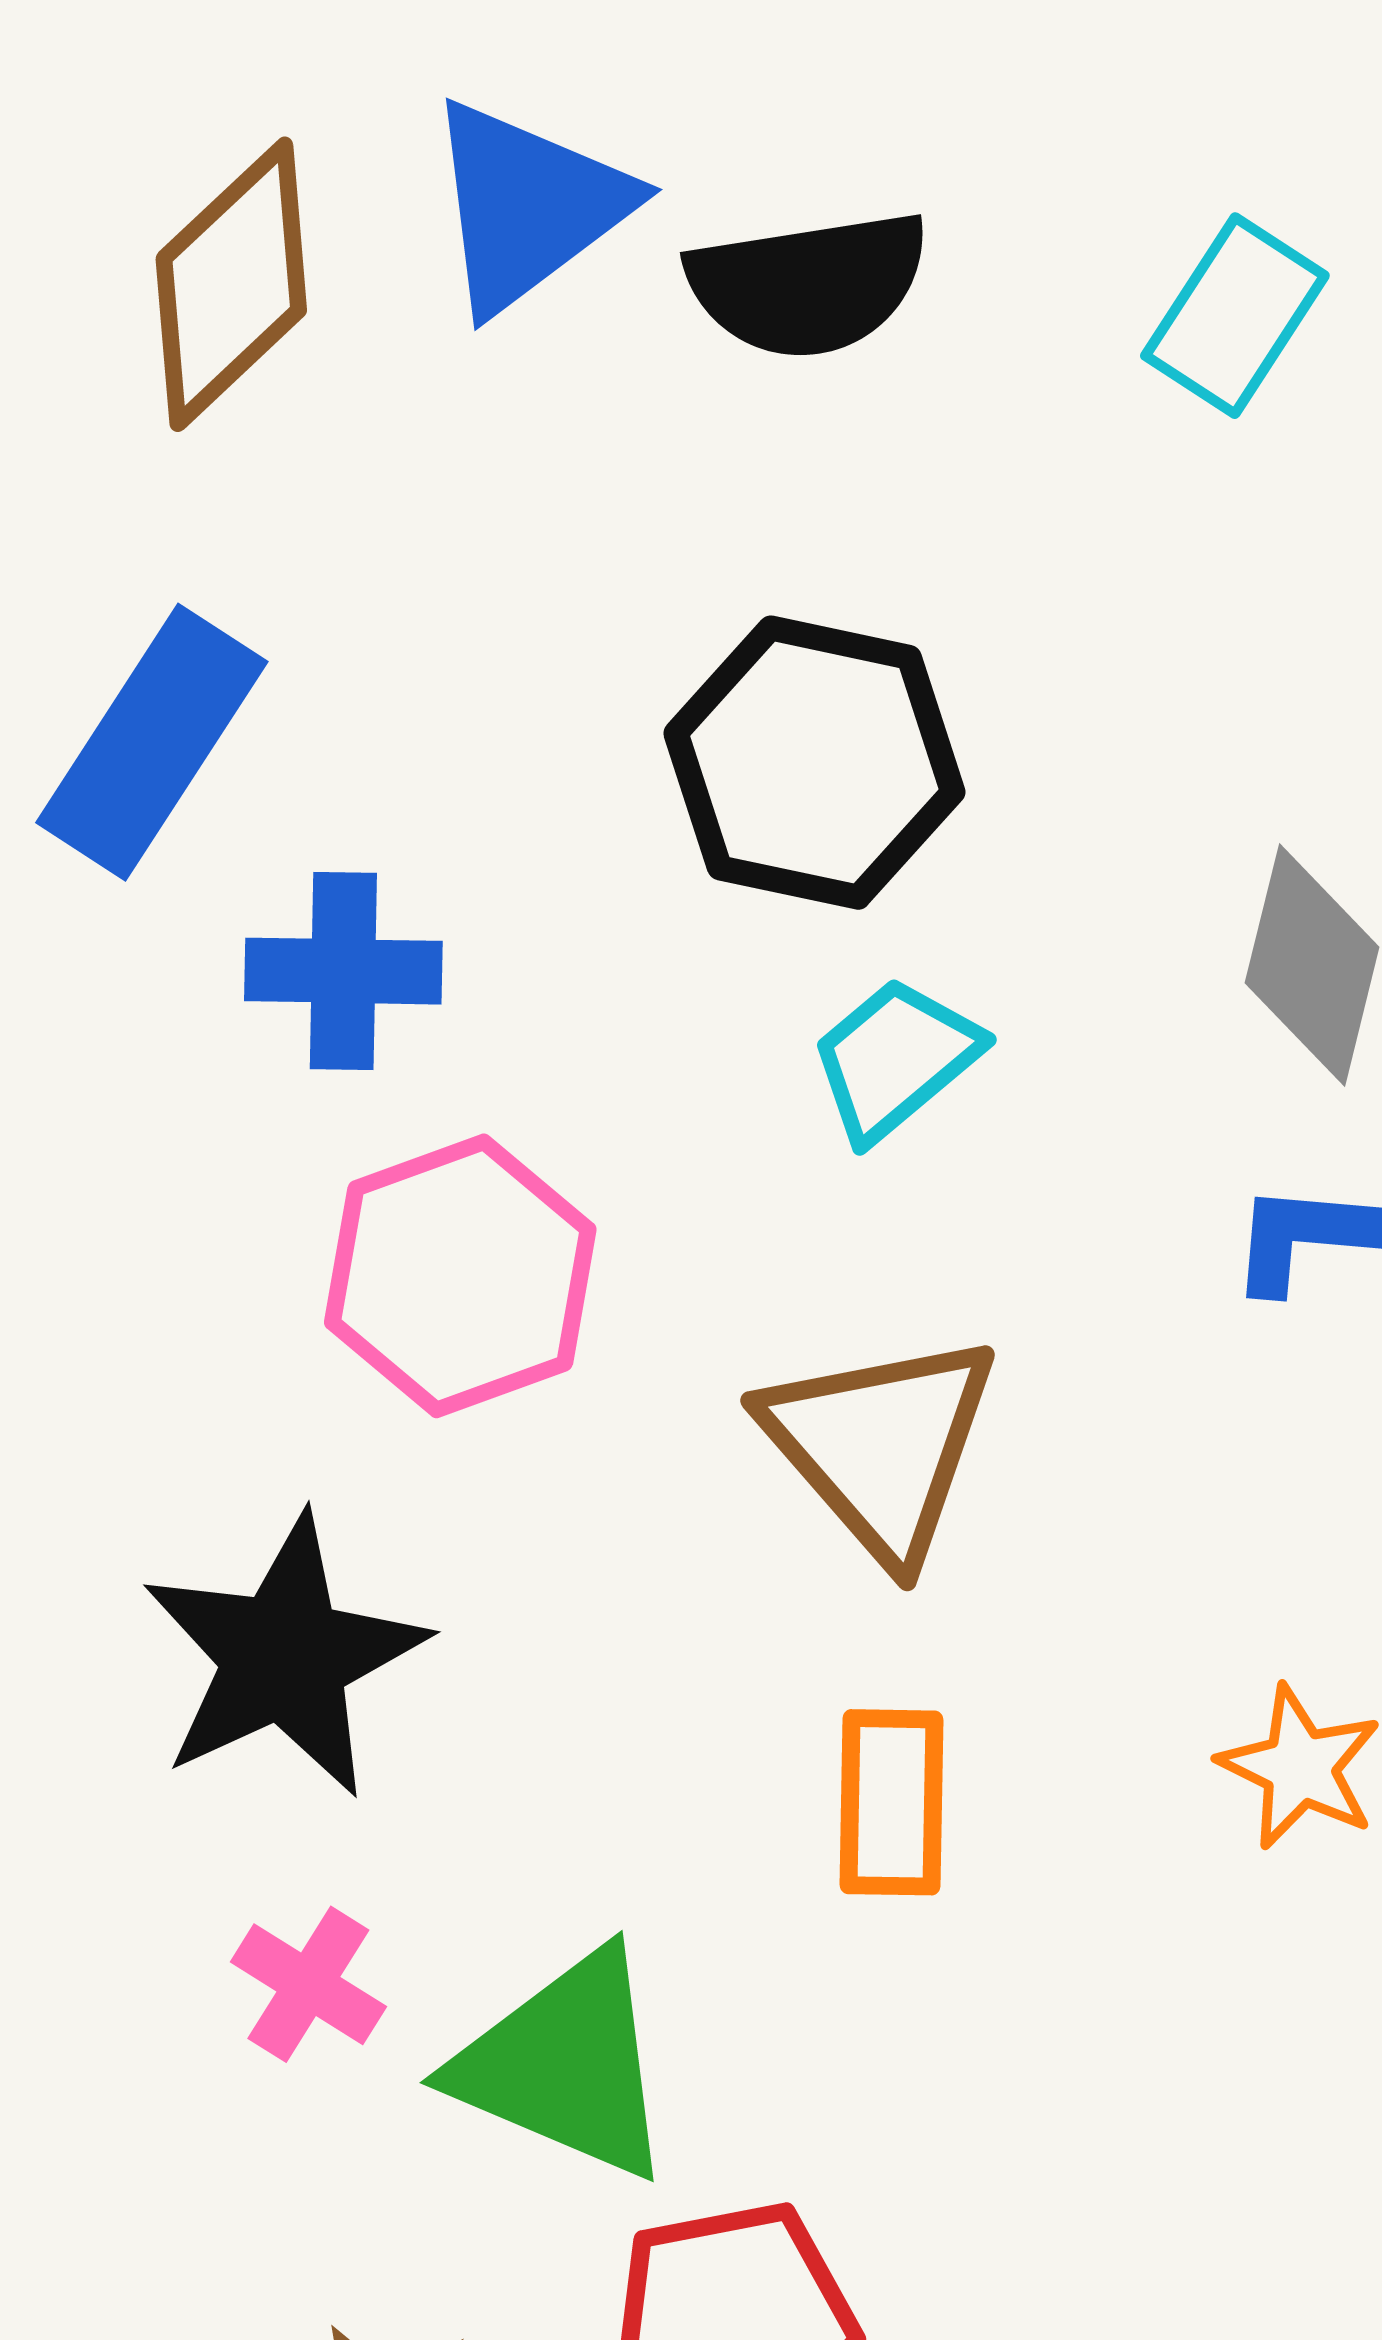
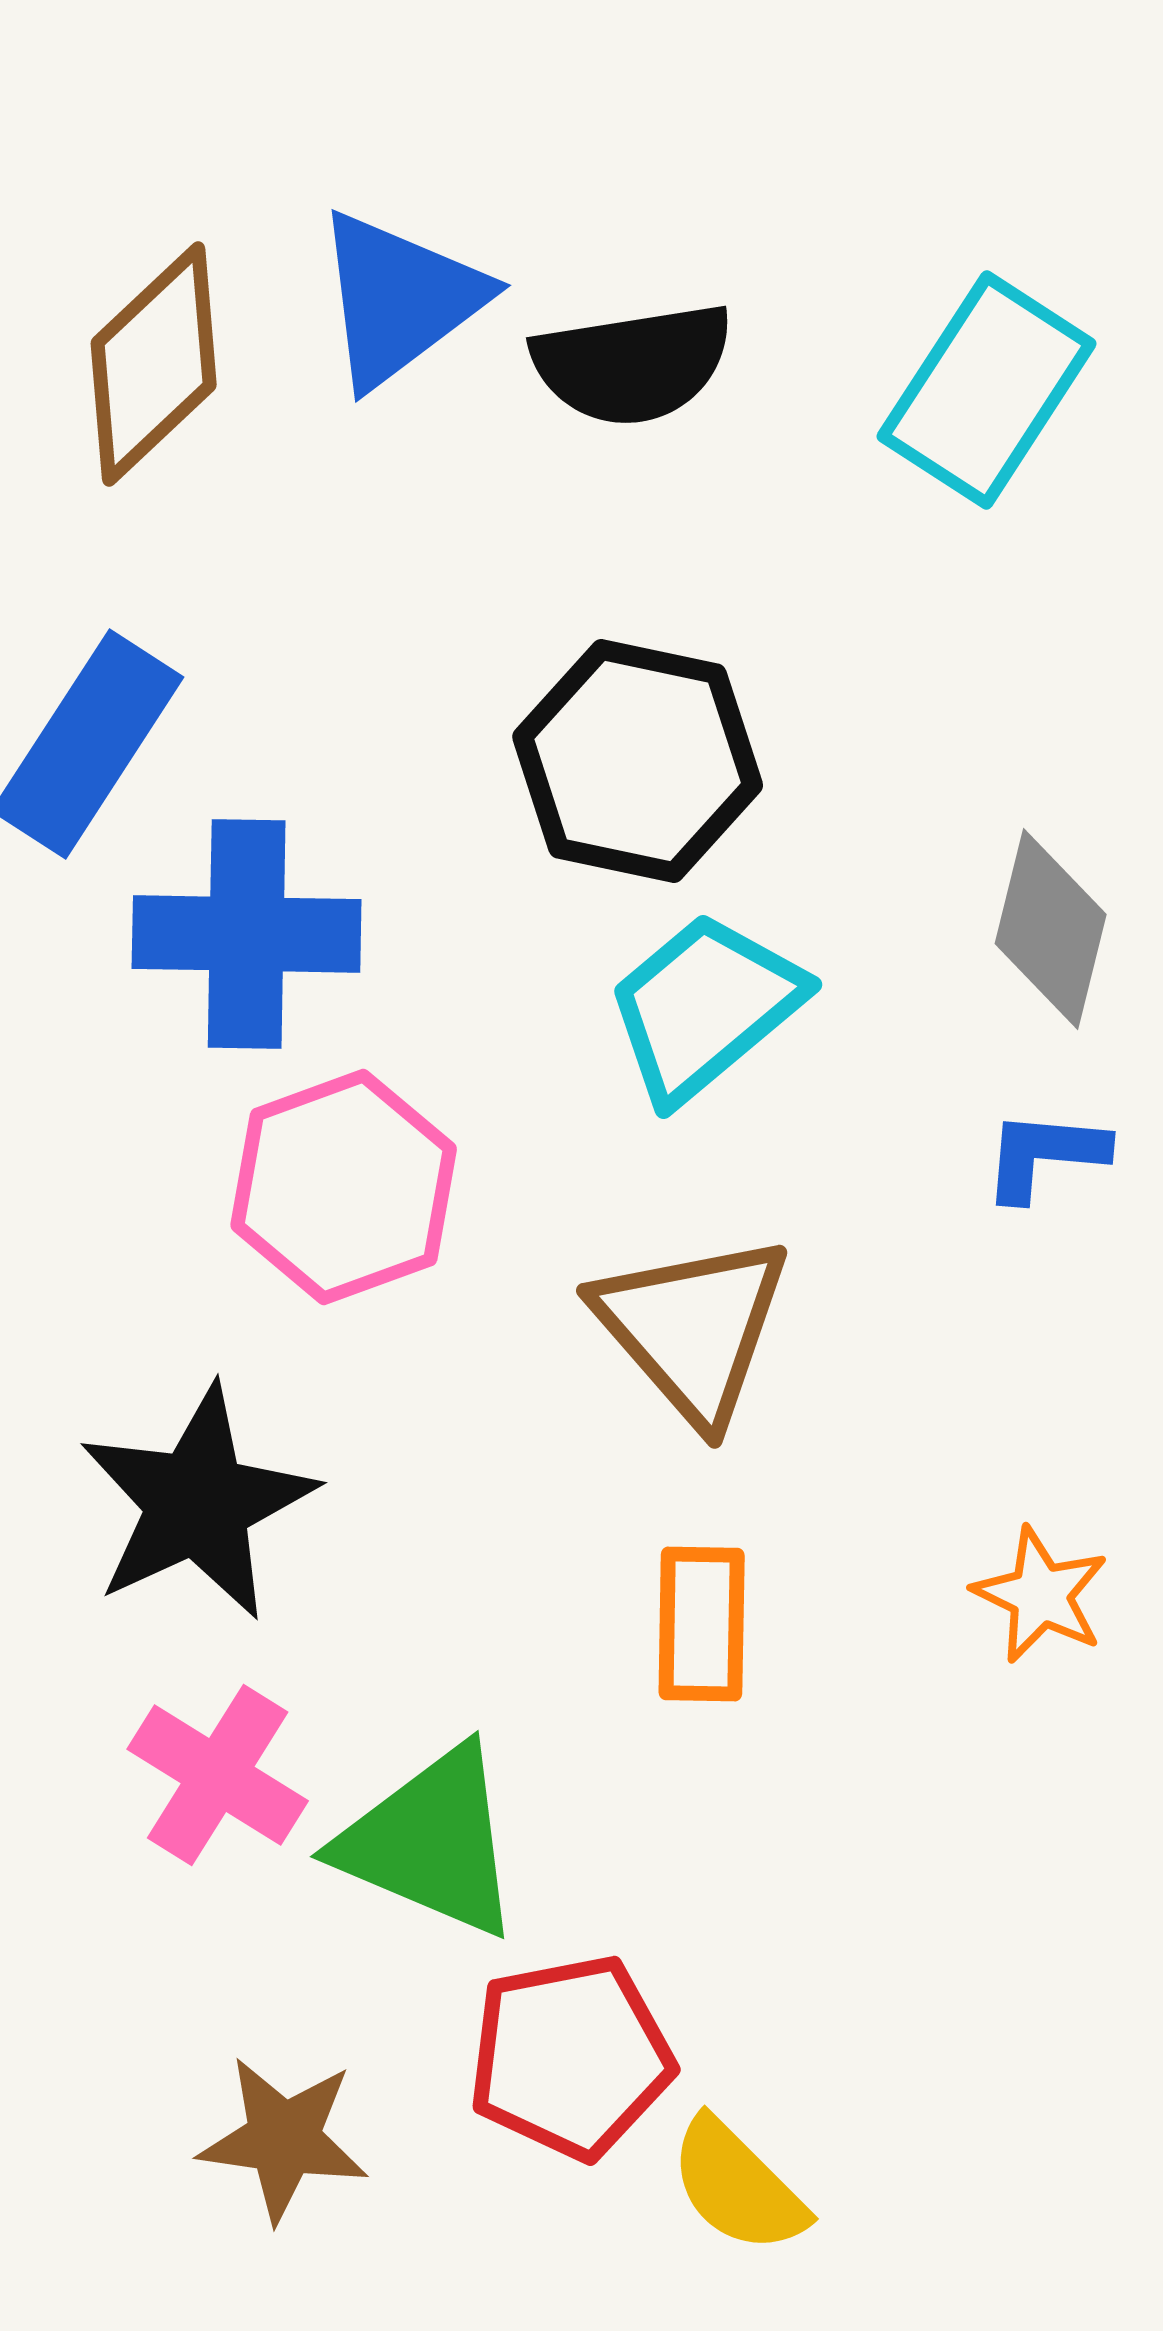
cyan rectangle: (1235, 316) -> (987, 390), size x1.4
blue cross: (343, 971) -> (247, 934), size x1.4
cyan trapezoid: (895, 1059) -> (705, 1007), size x1.4
pink cross: (308, 1984) -> (218, 1775), size x1.4

